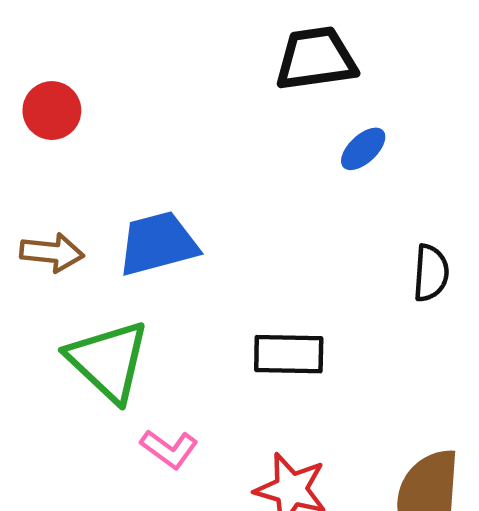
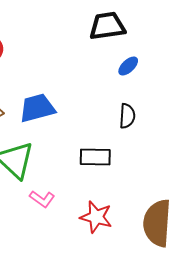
black semicircle: (431, 273) -> (127, 116), moved

